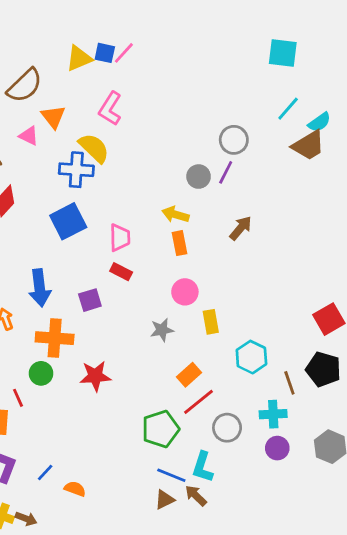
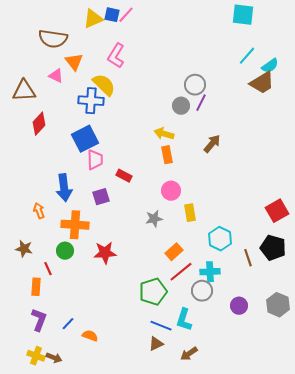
brown semicircle: (25, 86) -> (53, 39), turned 52
gray circle: (234, 140) -> (195, 85), moved
pink trapezoid: (120, 238) -> (95, 160), moved
cyan cross: (273, 414) -> (210, 272), moved
brown arrow: (196, 496) -> (189, 354), moved, turned -78

